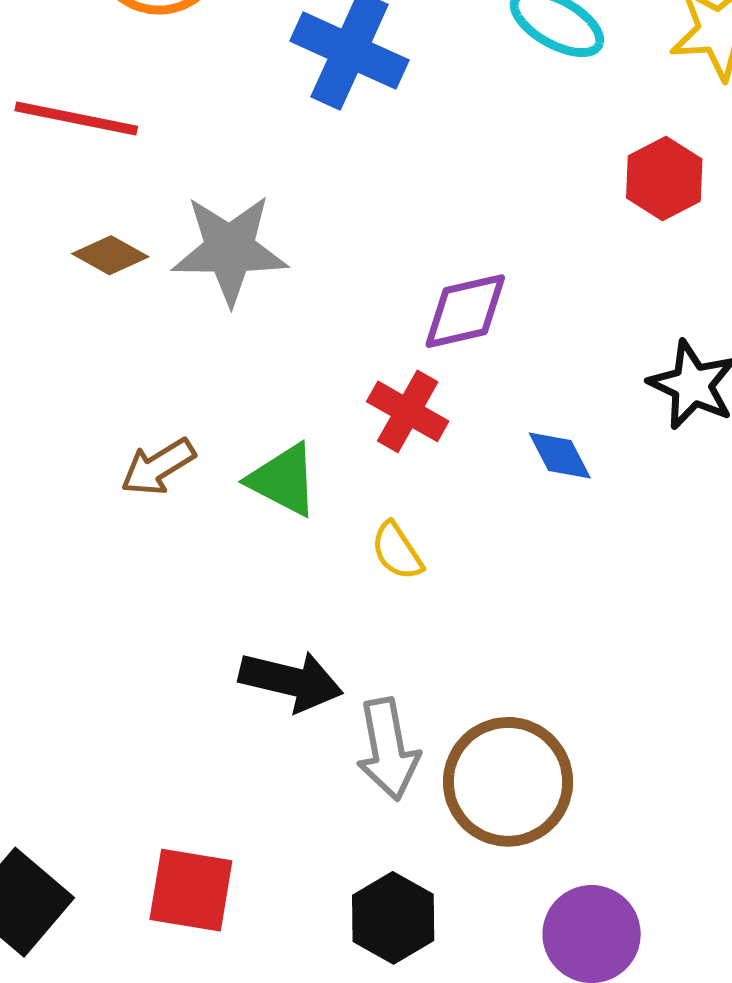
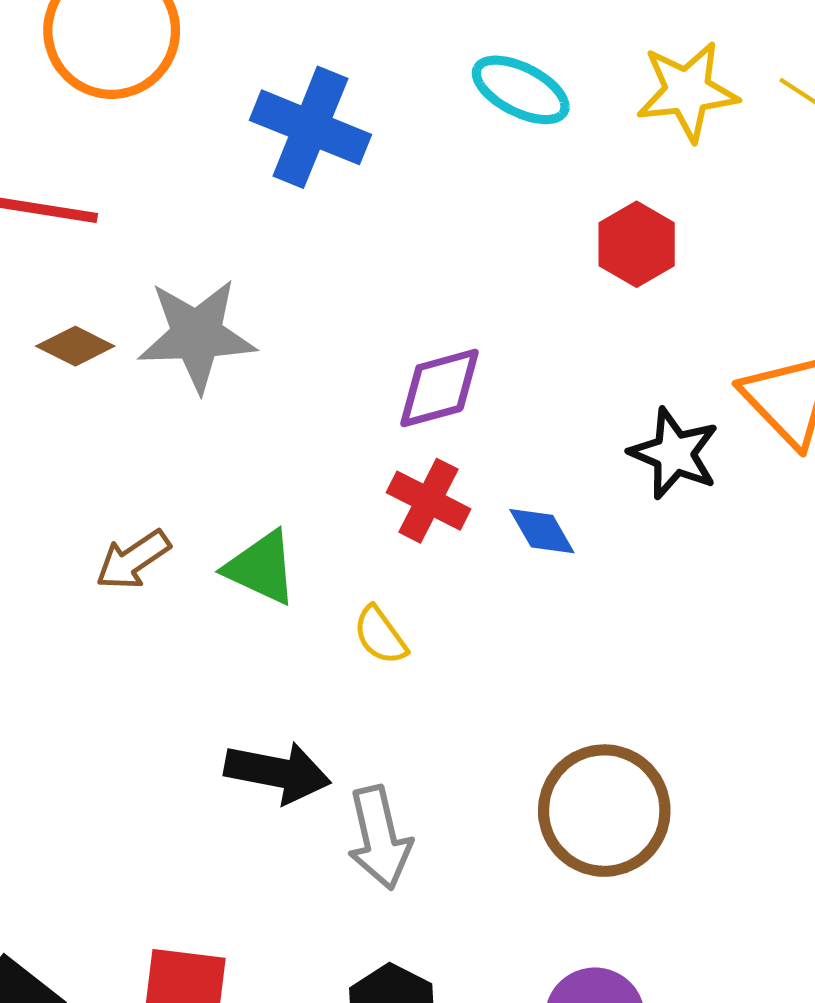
red cross: (408, 411) -> (429, 501), moved
brown circle: (508, 782) -> (604, 811), moved

